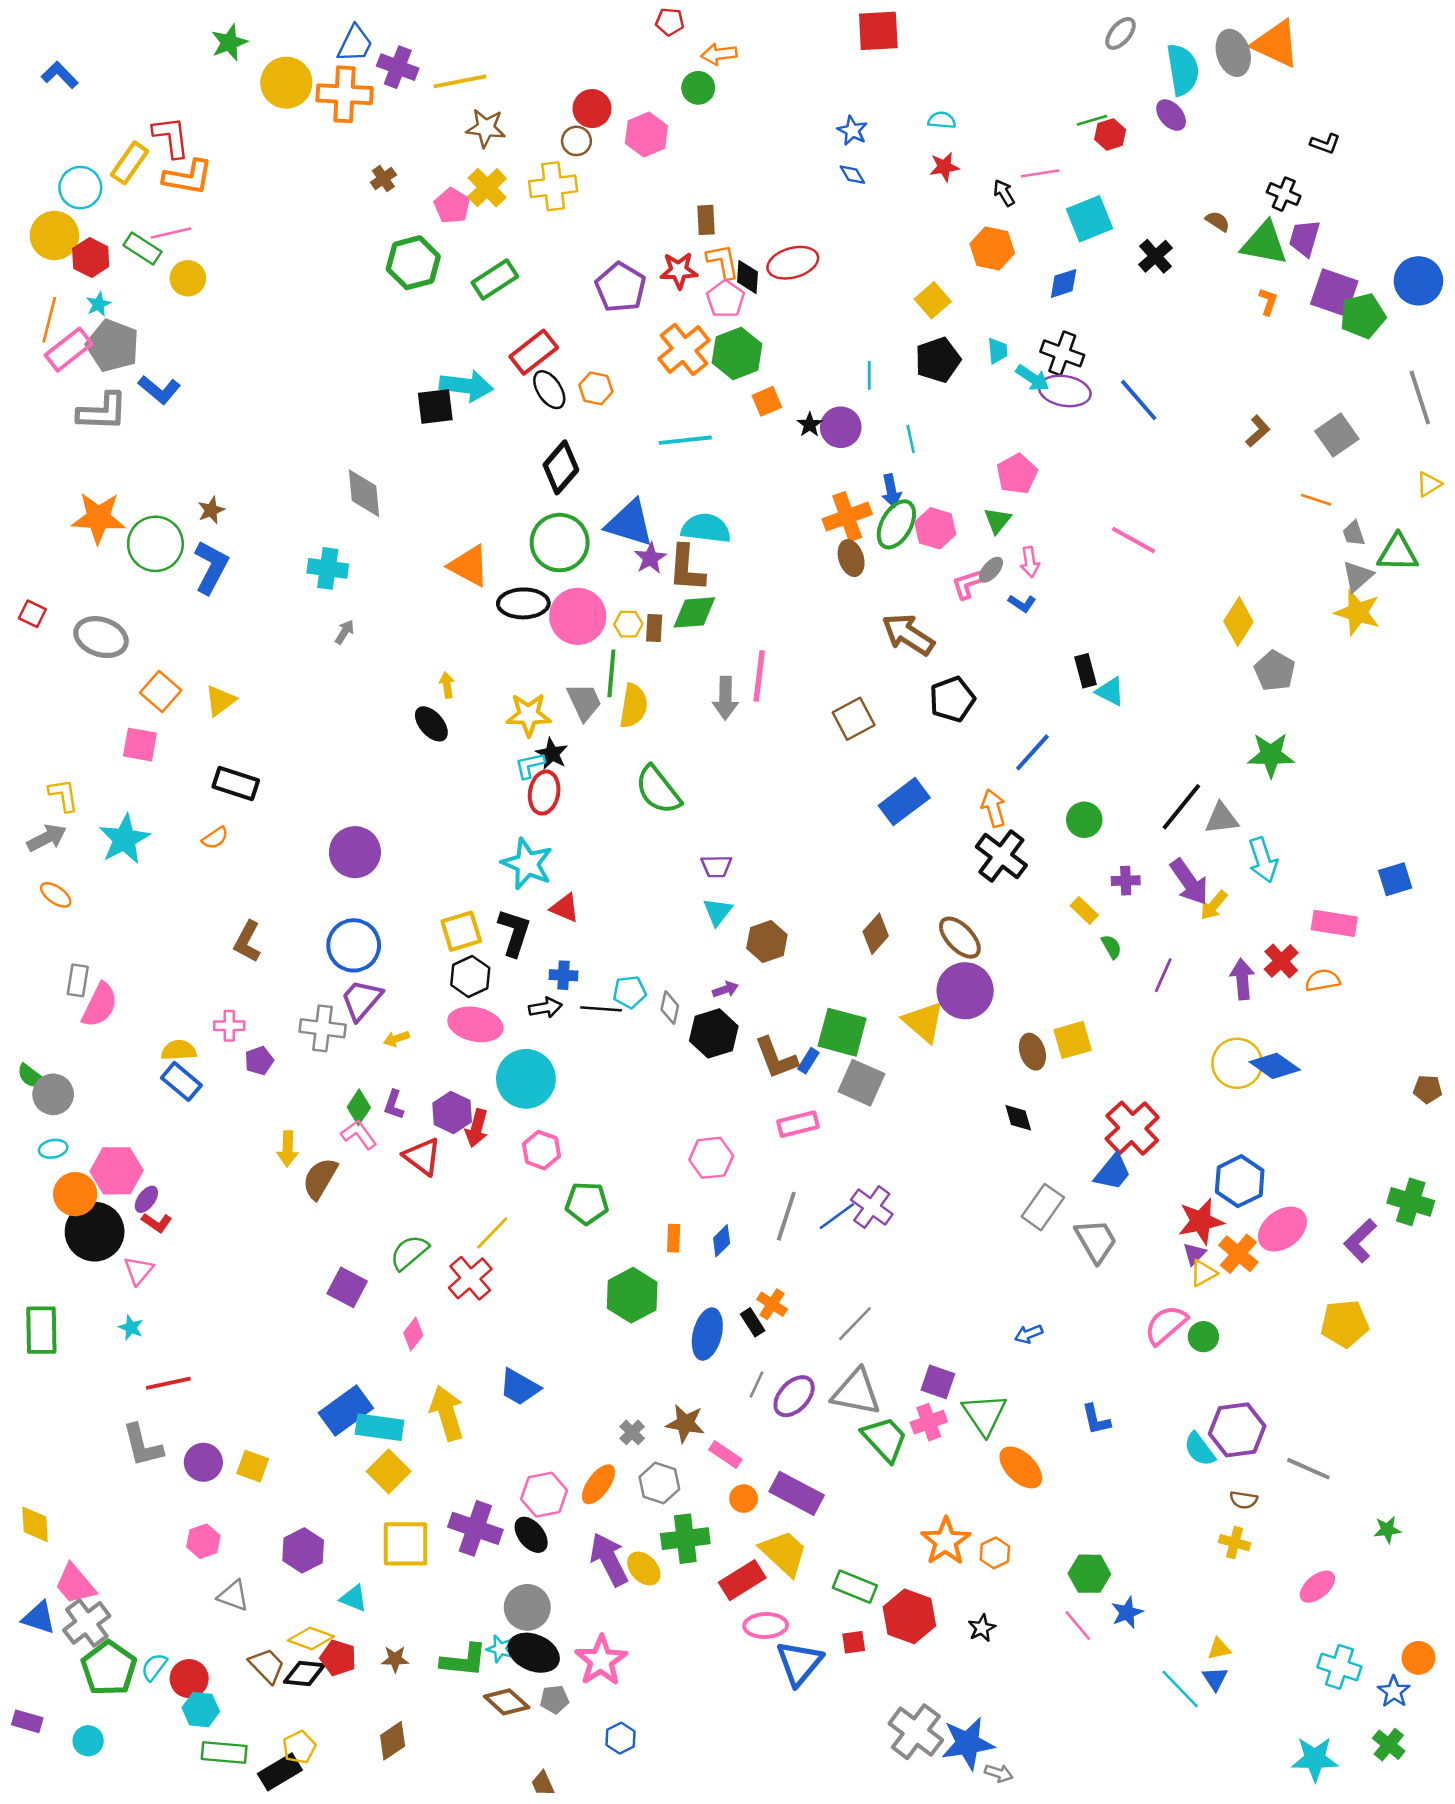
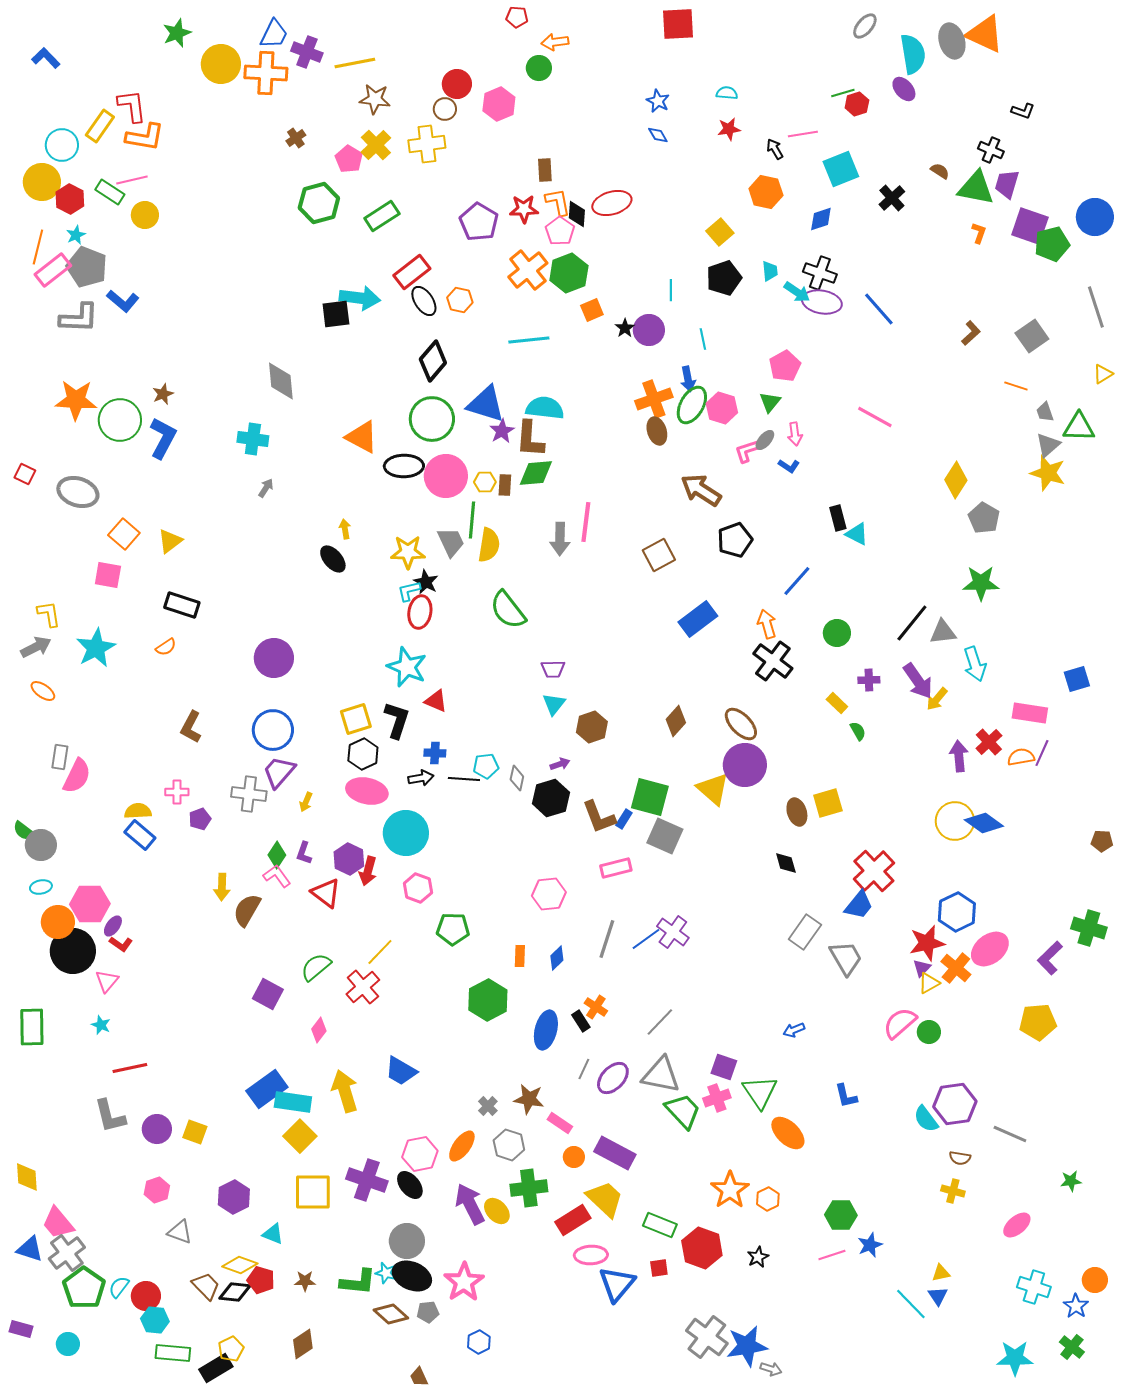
purple line: (1163, 975) -> (1042, 753), moved
yellow arrow: (396, 1039) -> (306, 802), turned -48
pink line: (1078, 1625) -> (832, 1255), turned -68

